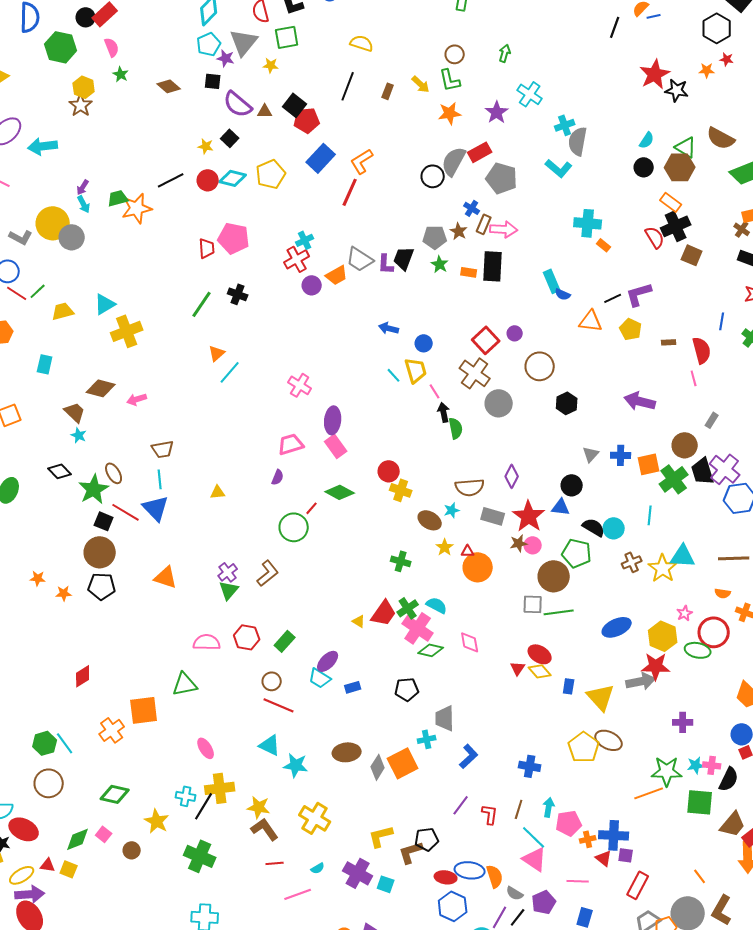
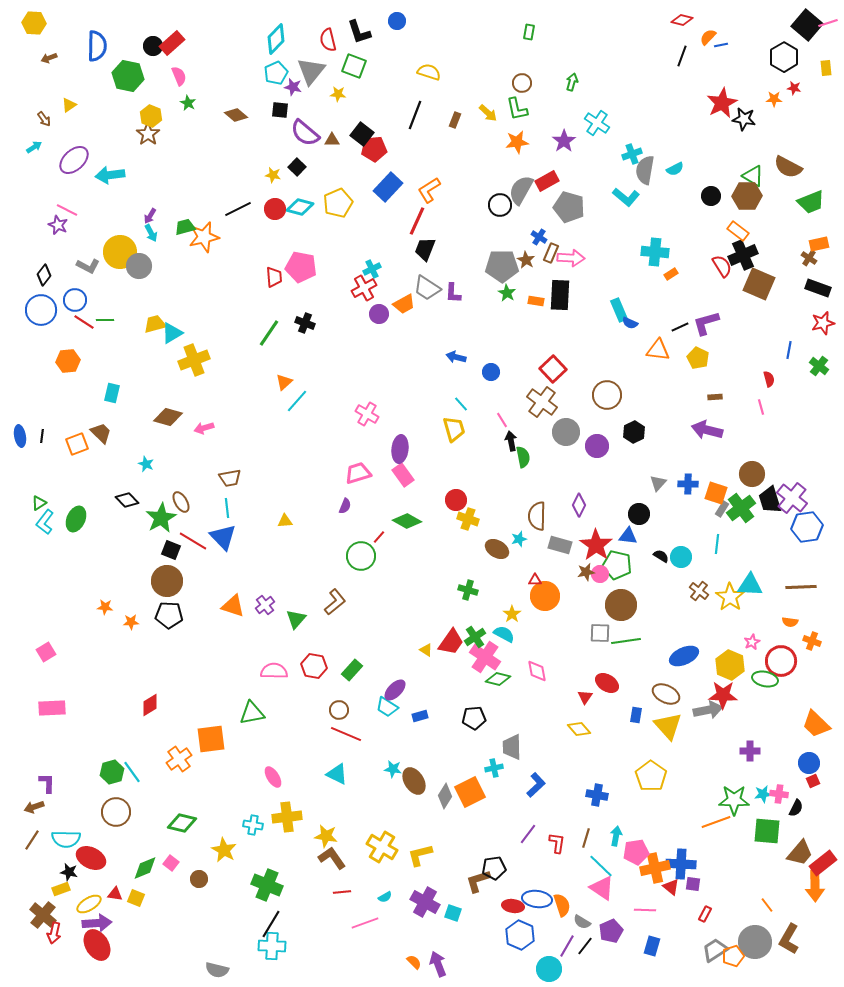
green square: (287, 37) -> (354, 66), turned 30
cyan semicircle: (647, 140) -> (675, 169), moved, turned 30
gray pentagon: (435, 237) -> (502, 266), size x1.4
orange rectangle: (604, 245) -> (671, 274), turned -72
brown square: (692, 255) -> (759, 284), size x1.5
black trapezoid: (404, 258) -> (425, 249), moved
green line: (38, 291) -> (105, 320), turned 42
yellow trapezoid: (63, 311) -> (155, 324), moved
purple circle: (515, 333) -> (597, 446), moved, size x1.5
brown rectangle: (669, 342) -> (715, 397), moved
red semicircle: (702, 350) -> (769, 379), size x0.6
yellow trapezoid: (416, 370) -> (454, 429), moved
brown trapezoid: (75, 412) -> (101, 433), moved
gray rectangle: (712, 420) -> (722, 509), moved
orange square: (649, 464) -> (716, 493), turned 30
brown semicircle: (470, 487) -> (537, 516), turned 96
black semicircle: (594, 527) -> (661, 556), size x0.7
yellow star: (445, 547) -> (512, 614), moved
green pentagon: (577, 553) -> (617, 565), moved
brown cross: (632, 562) -> (699, 591), turned -30
purple cross: (228, 572) -> (265, 605), moved
yellow diamond: (540, 671) -> (579, 729), moved
brown ellipse: (609, 740) -> (666, 694), moved
brown ellipse: (347, 752) -> (414, 781), turned 64
cyan star: (296, 765) -> (393, 769), moved, size x0.7
black semicircle: (729, 779) -> (796, 808), size x0.7
black line: (204, 806) -> (271, 924), moved
yellow L-shape: (381, 836) -> (420, 855), moved
orange cross: (588, 839) -> (655, 868), size x1.8
red rectangle: (638, 885) -> (705, 914), size x0.6

